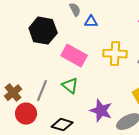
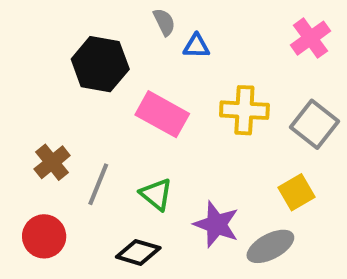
green triangle: (70, 86) -> (156, 194), moved
brown cross: (13, 93) -> (52, 162), moved
red circle: (26, 114) -> (44, 236), moved

